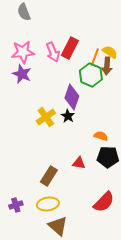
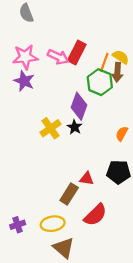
pink arrow: (53, 52) -> (58, 57), turned -42
orange semicircle: (101, 136) -> (122, 134), moved, turned -80
brown rectangle: (49, 176) -> (69, 194), moved
red semicircle: (104, 202) -> (95, 215), moved

